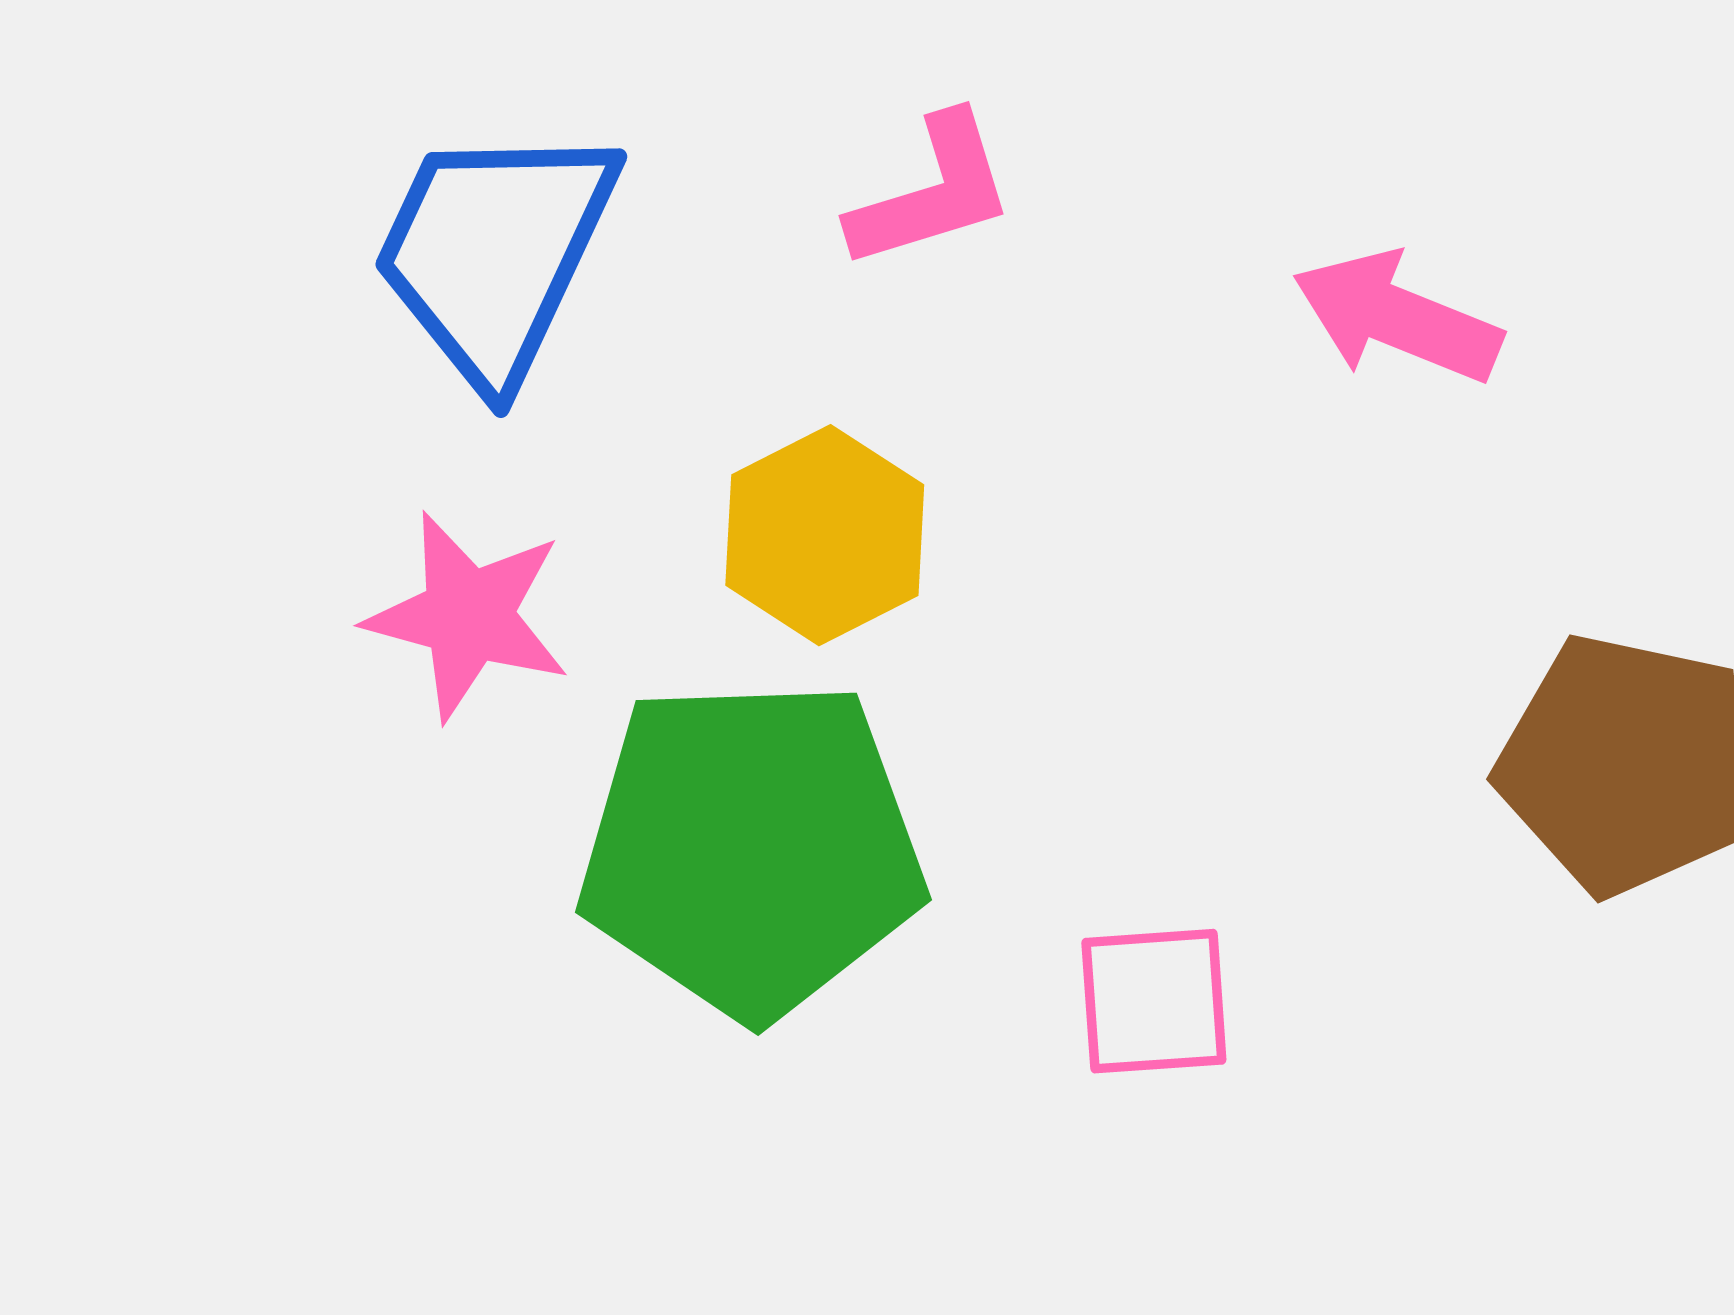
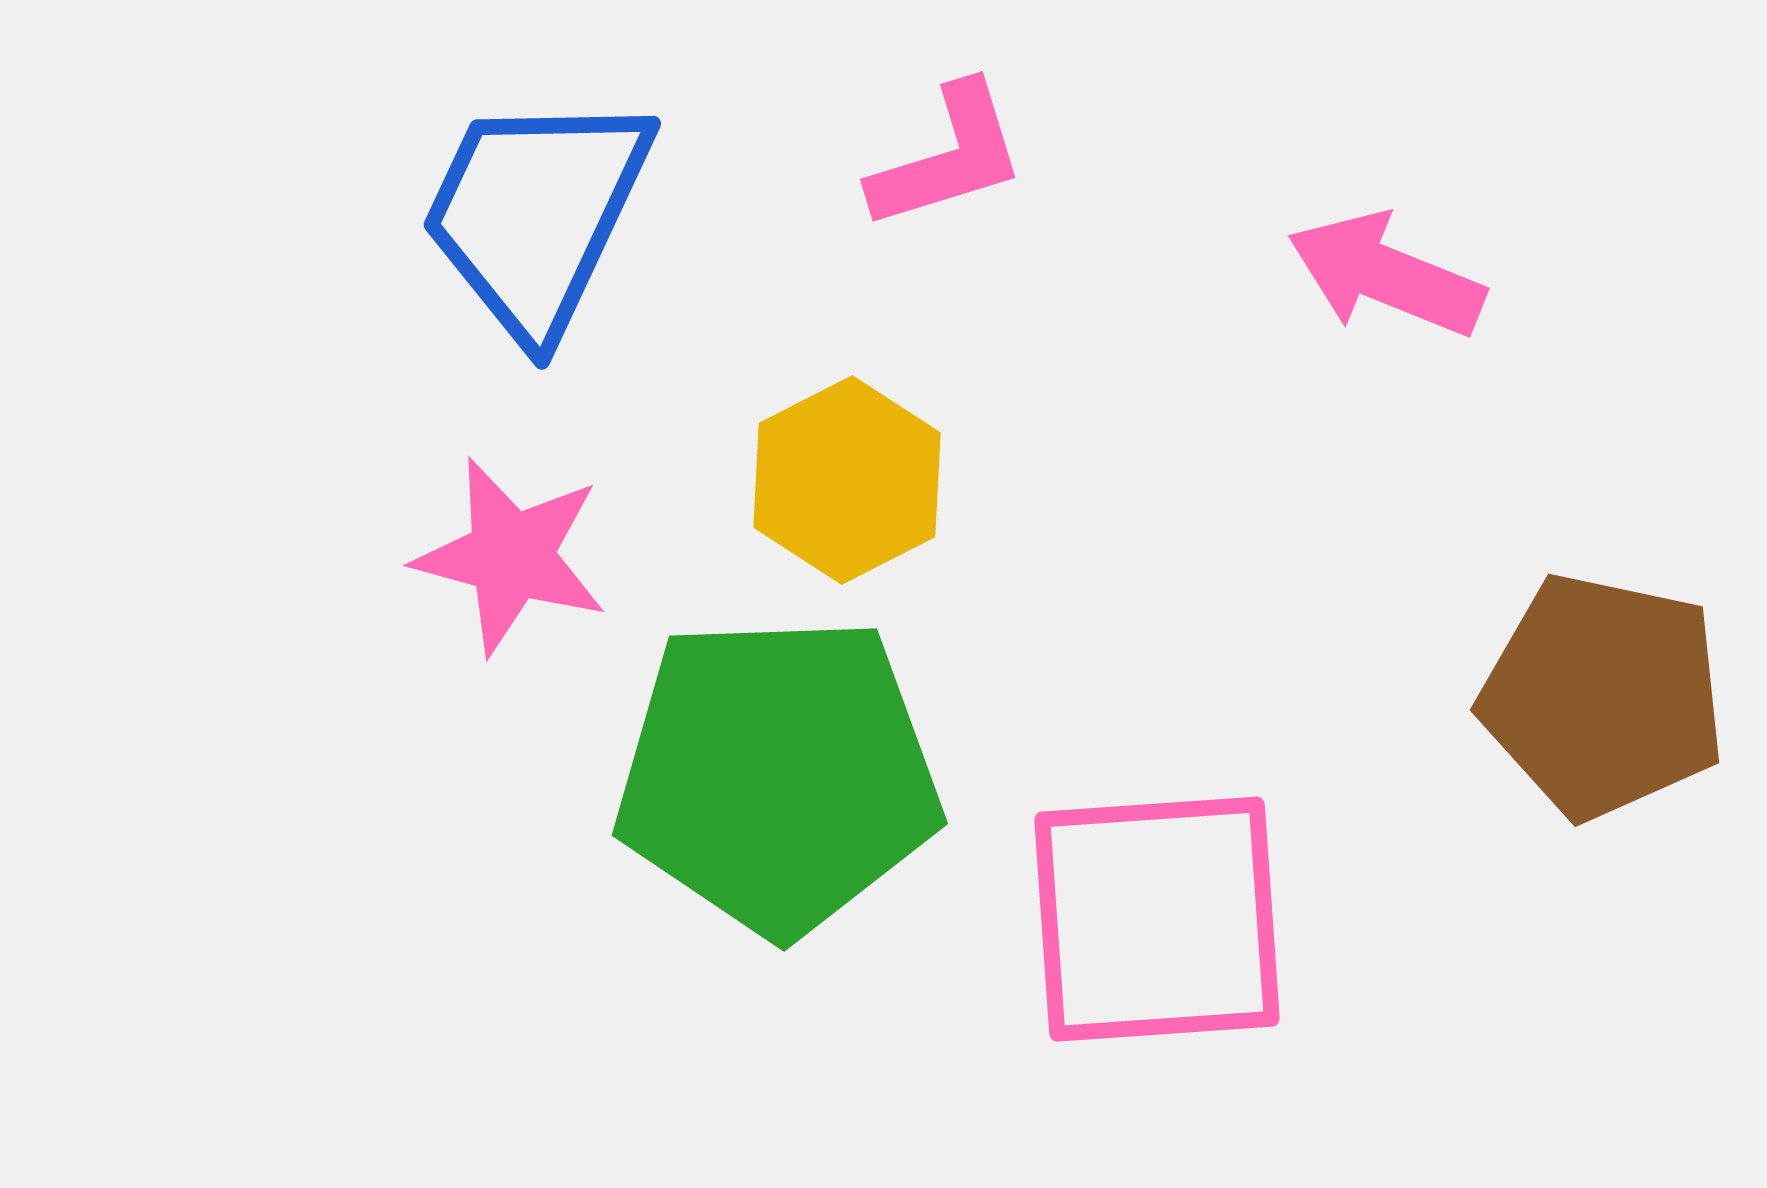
pink square: (1154, 1001) -> (1157, 919), size x1.8

